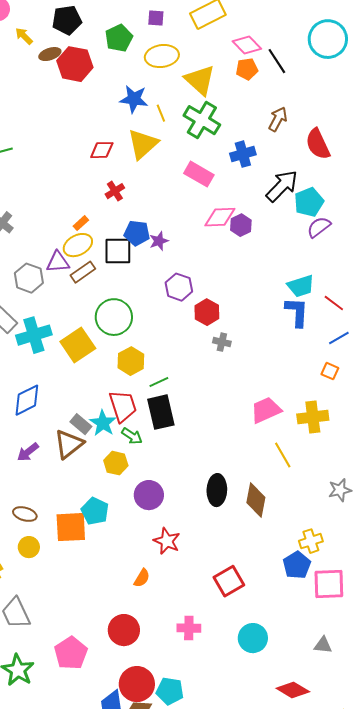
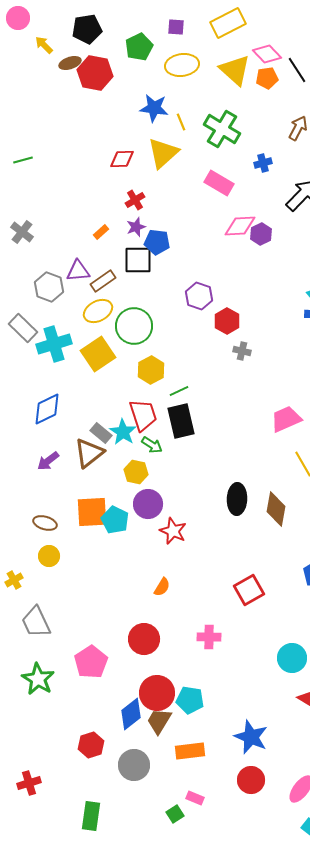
yellow triangle: (200, 80) -> (235, 70), moved
blue cross: (243, 154) -> (263, 163), size x0.7
purple star: (159, 241) -> (136, 227), moved
yellow ellipse: (78, 245) -> (98, 311), moved
purple circle: (149, 495) -> (148, 504), moved
orange square: (71, 527) -> (92, 512), moved
red star: (167, 541) -> (173, 531), moved
cyan circle: (253, 638) -> (292, 658), moved

